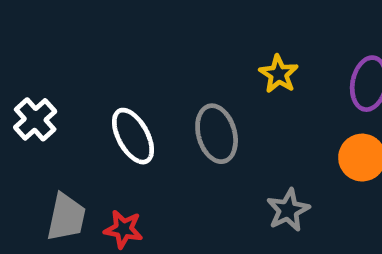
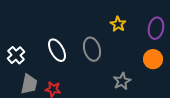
white cross: (35, 119) -> (16, 55), moved

